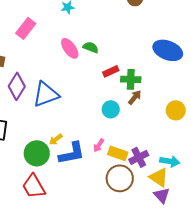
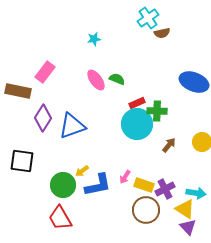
pink rectangle: (26, 28) -> (45, 72), moved
brown arrow: (135, 97) -> (169, 145), moved
cyan circle: (111, 109) -> (137, 124), moved, size x1.8

